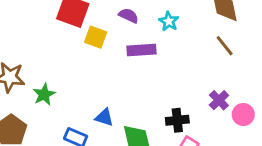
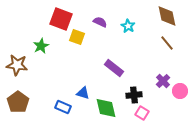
purple rectangle: (142, 50) -> (114, 68), moved, turned 42
green star: (44, 94) -> (41, 46), moved

